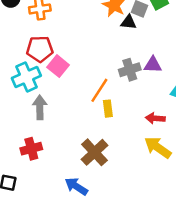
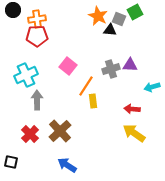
red pentagon: (40, 49) -> (37, 36), moved
pink square: (58, 66) -> (68, 66), moved
red cross: (31, 149) -> (30, 134), turned -30
brown cross: (95, 152) -> (60, 131), moved

